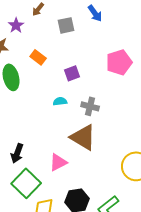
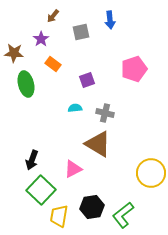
blue arrow: (95, 13) -> (110, 20), turned 30
purple star: (16, 25) -> (41, 39), moved

